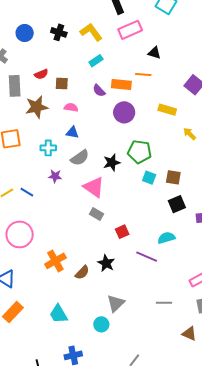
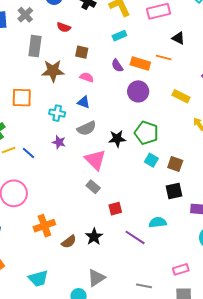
red semicircle: (41, 74) -> (64, 27), moved, turned 32
cyan trapezoid: (59, 314) -> (38, 278), turned -85

